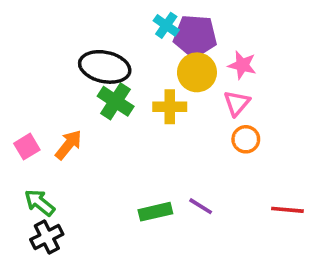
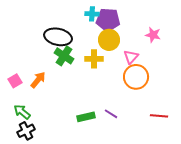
cyan cross: (166, 25) -> (92, 14), turned -32
pink star: (242, 65) -> (153, 35), moved
orange circle: (246, 139) -> (136, 77), size x1.6

